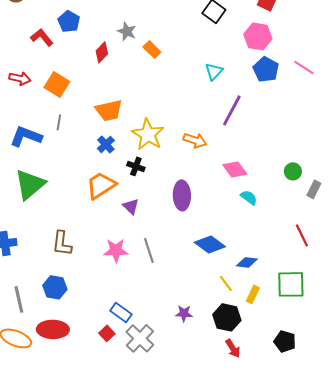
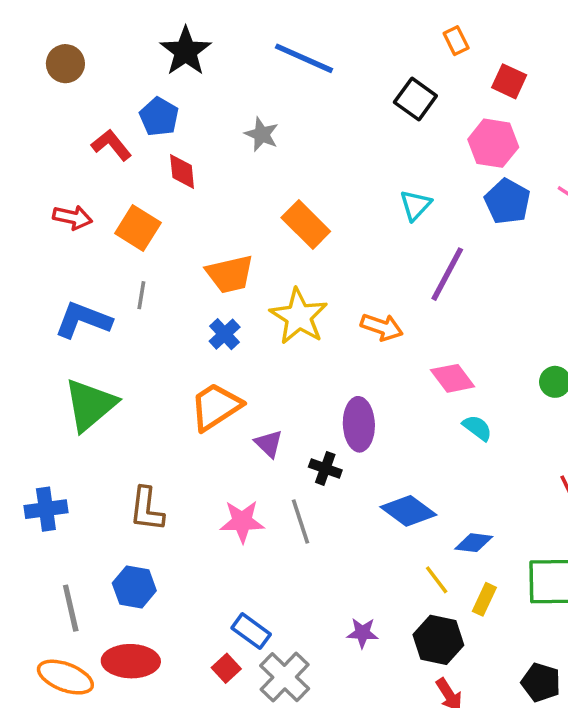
orange rectangle: (152, 49) -> (306, 225), moved, size x1.5
red diamond: (102, 52) -> (182, 171), moved, turned -50
black cross: (136, 166) -> (325, 468), moved

